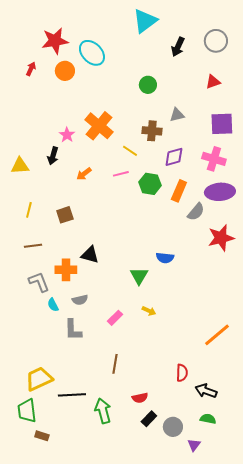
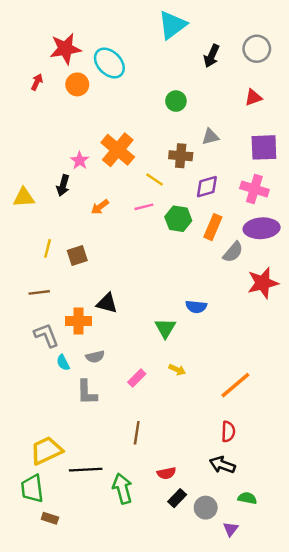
yellow line: (29, 210) -> (48, 248), moved
orange line: (217, 335) -> (235, 385), moved
red semicircle: (182, 373) -> (228, 432), moved
black arrow: (206, 391) -> (222, 465), moved

